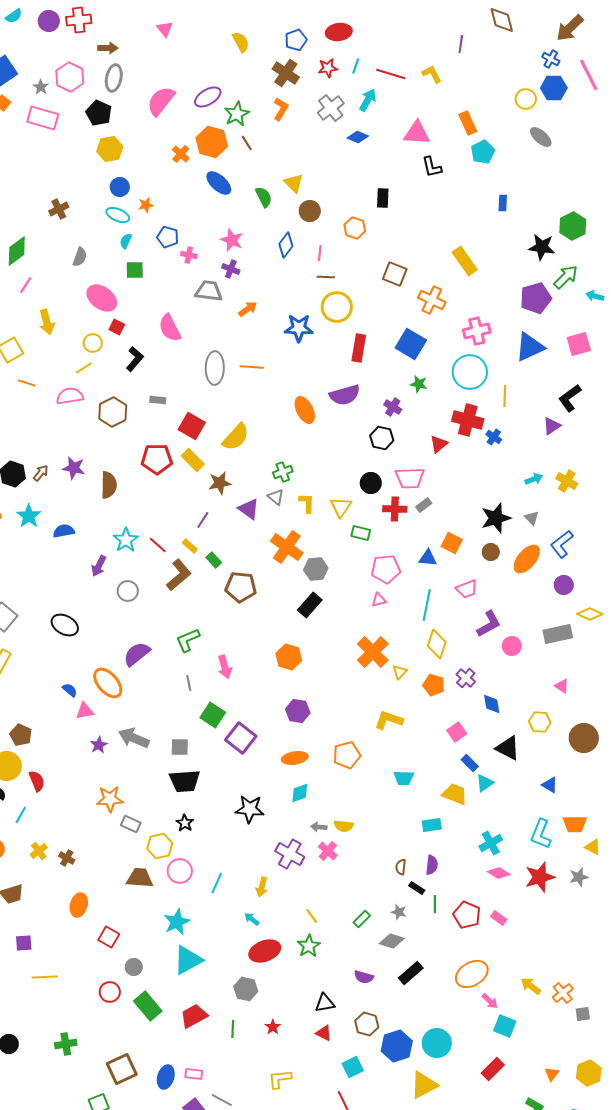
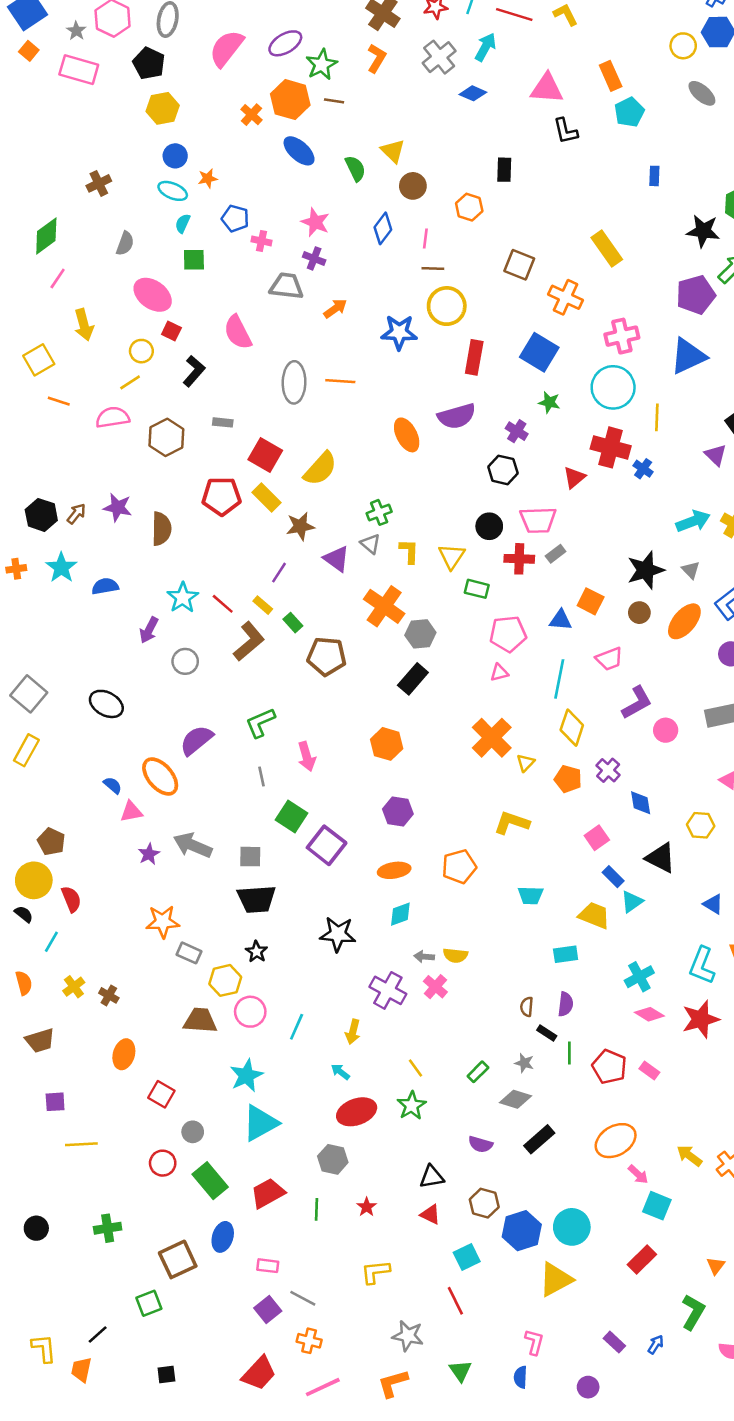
brown line: (247, 143) -> (334, 101), turned -49
purple triangle: (552, 426) -> (716, 455), turned -42
cyan arrow: (534, 479) -> (693, 521), size x1.5
blue ellipse: (166, 1077) -> (223, 1237), moved

